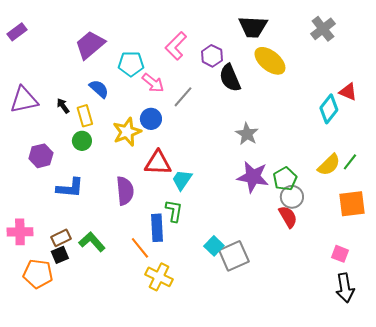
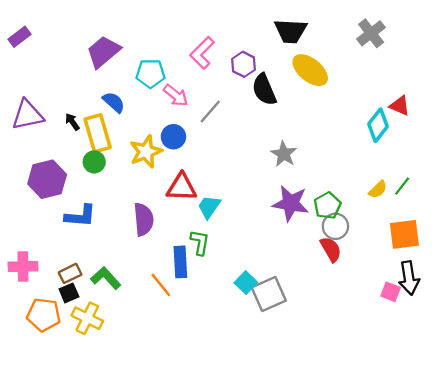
yellow rectangle: (85, 116) -> (98, 133), size x1.5
purple hexagon: (41, 156) -> (47, 179), size x1.4
yellow semicircle: (329, 165) -> (378, 190), size x0.7
yellow cross: (159, 277) -> (87, 318), moved
black arrow: (345, 288) -> (409, 278), moved

